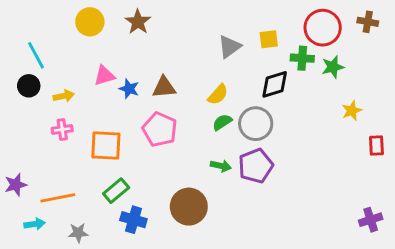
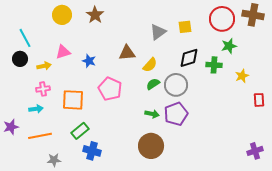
brown cross: (368, 22) -> (253, 15), size x1.5
green cross: (302, 58) -> (214, 65), moved
pink triangle: (104, 76) -> (63, 52), moved
brown triangle: (164, 87) -> (127, 53), moved
brown circle: (189, 207) -> (151, 146), moved
cyan arrow: (35, 224) -> (36, 109), moved

